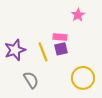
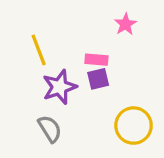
purple star: (15, 50) -> (59, 87), moved
yellow line: (43, 52) -> (39, 50), moved

